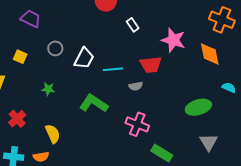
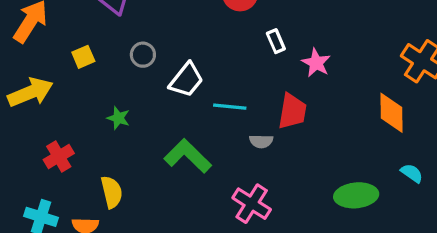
pink star: (173, 40) -> (316, 63), moved, size x0.7
yellow square: (20, 57) -> (83, 57), turned 32
red trapezoid: (151, 65) -> (292, 111), turned -85

